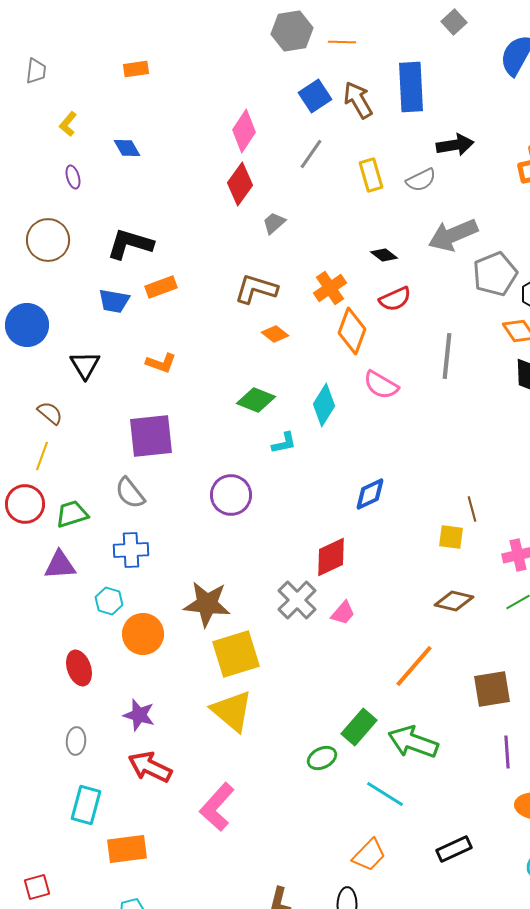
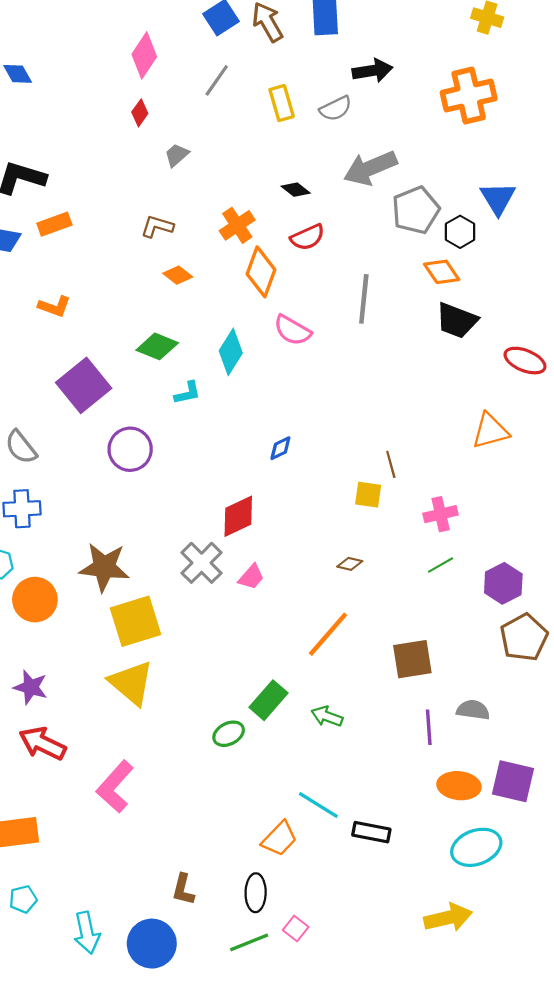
red diamond: (240, 184) -> (140, 113), size x0.6
brown L-shape: (256, 289) -> (157, 226), size x0.7
purple square: (151, 436) -> (84, 385), moved, turned -33
blue diamond: (370, 494) -> (280, 448), size x0.7
brown diamond: (454, 601) -> (350, 564), moved, size x0.6
green arrow: (413, 742) -> (327, 716), size x0.6
cyan line: (385, 794) -> (318, 805), moved
black rectangle: (454, 849) -> (371, 832), turned 36

